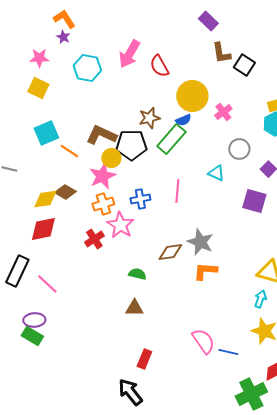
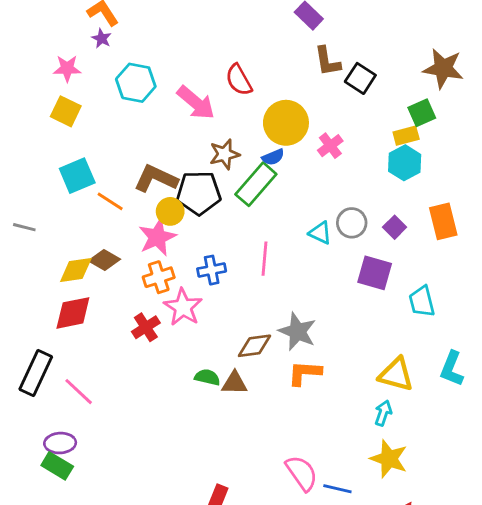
pink arrow: (129, 54) -> (196, 103), moved, turned -80
gray circle: (239, 149) -> (352, 223), moved
brown triangle: (134, 308) -> (234, 383), moved

